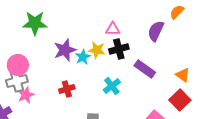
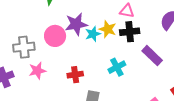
pink circle: (18, 65) -> (55, 36), moved
red cross: (67, 89) -> (75, 75), moved
pink star: (26, 95) -> (37, 71), moved

